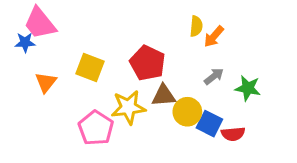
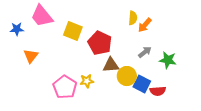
pink trapezoid: (40, 23) -> (42, 16), moved
yellow square: (90, 67) -> (73, 31), moved
yellow star: (128, 107) -> (87, 81), moved, size x0.6

